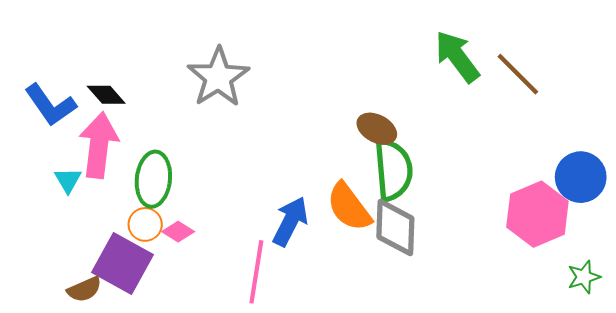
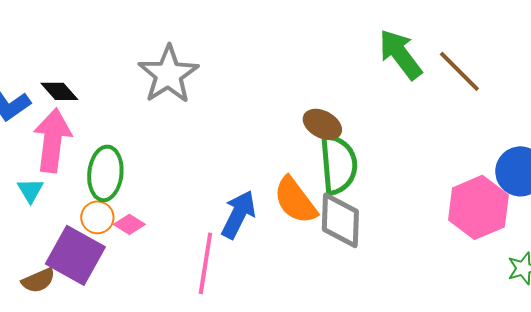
cyan triangle: (68, 180) -> (30, 190), moved

